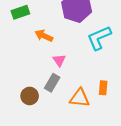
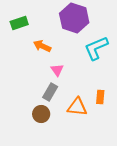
brown circle: (30, 96) -> (41, 114), moved

